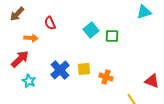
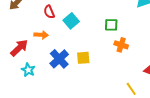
cyan square: (91, 30) -> (71, 21), moved
orange arrow: (31, 38) -> (41, 35), moved
orange cross: (106, 77) -> (121, 45), moved

